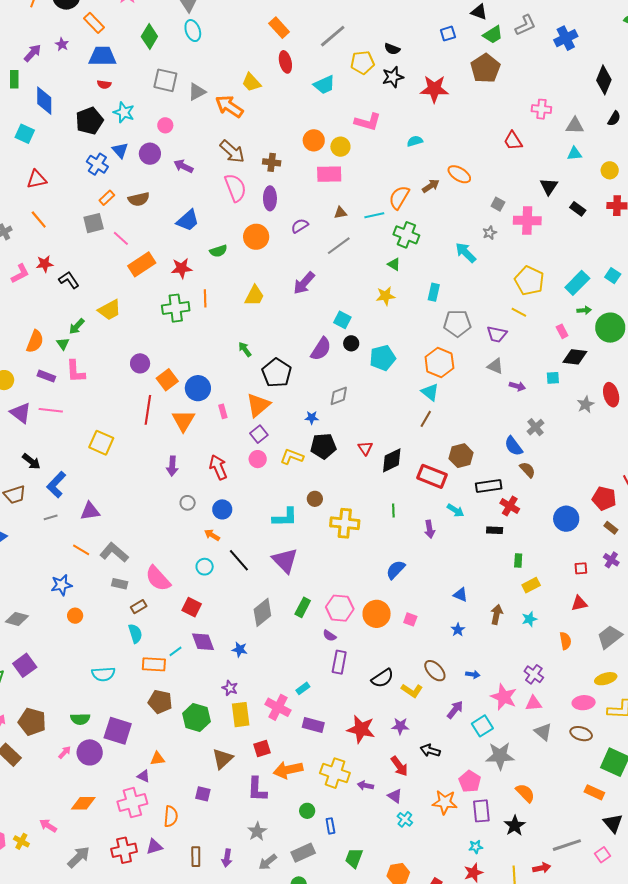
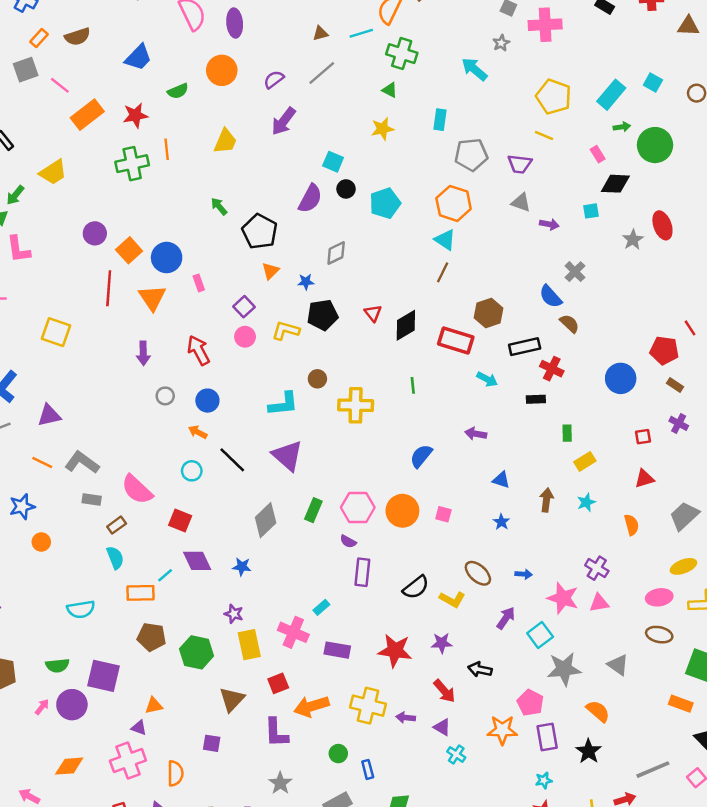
purple semicircle: (300, 226) -> (274, 79), moved
orange triangle: (258, 405) -> (271, 271), moved, size x0.6
purple arrow: (430, 529) -> (476, 434), moved, turned 114
gray triangle: (543, 732) -> (618, 665), moved

